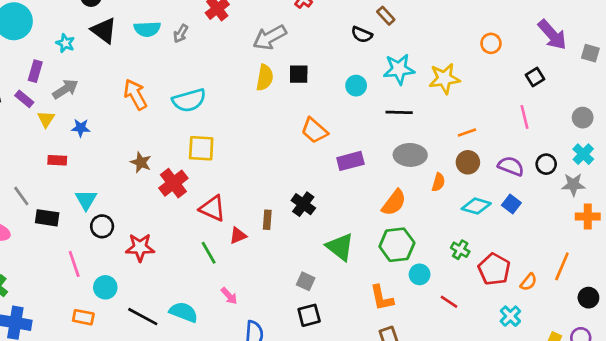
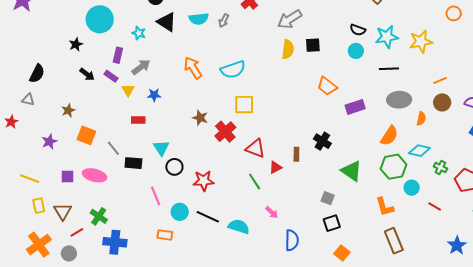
black semicircle: (362, 35) -> (358, 30), moved
cyan diamond: (476, 206) -> (419, 151), moved
black line: (143, 317) -> (208, 217), moved

